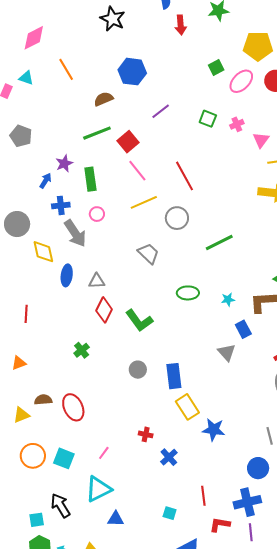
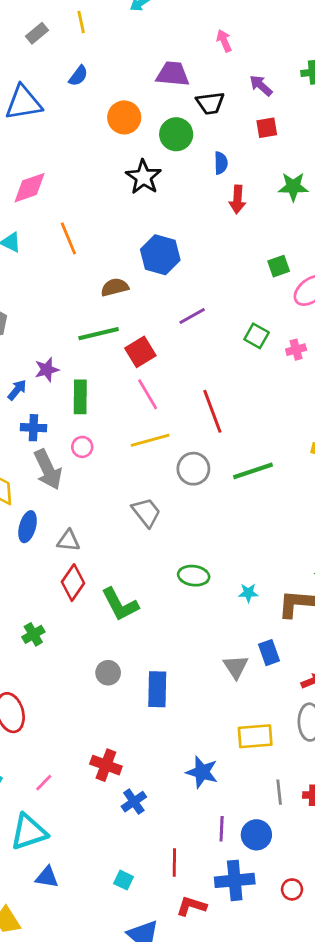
green line: (219, 243) -> (253, 471), moved
blue rectangle: (243, 329) -> (269, 653), moved
yellow rectangle: (187, 407) -> (255, 736), moved, turned -70
red cross: (146, 434) -> (106, 765), size x1.5
purple line: (251, 532) -> (222, 829), moved

